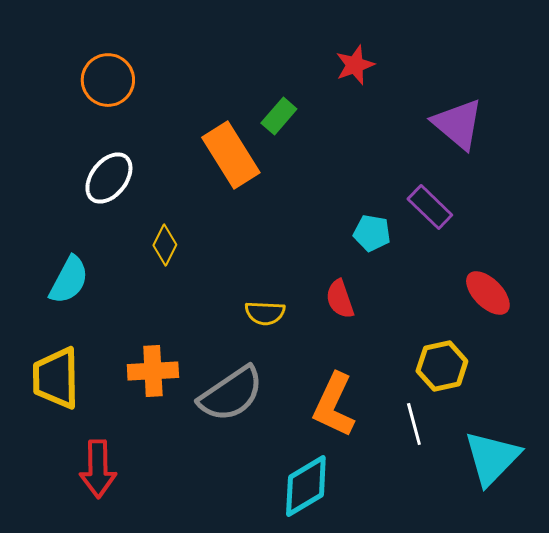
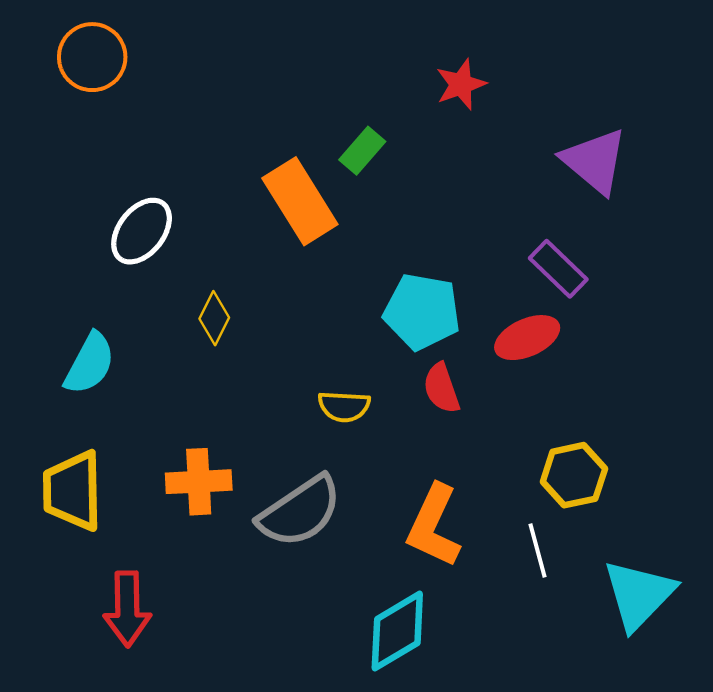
orange circle: (108, 80) -> (92, 57), moved
cyan pentagon: (372, 233) -> (422, 312), moved, size x1.6
red ellipse: (488, 293) -> (527, 338), moved, turned -69

